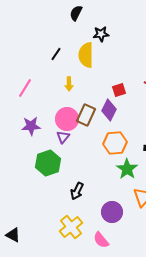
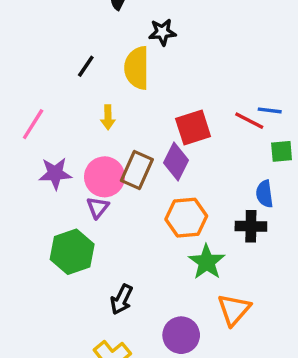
red square: (119, 90) -> (193, 127), size x1.5
purple star: (31, 126) -> (55, 173), moved

